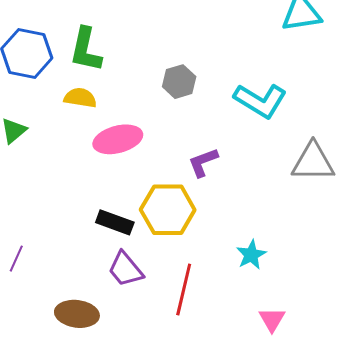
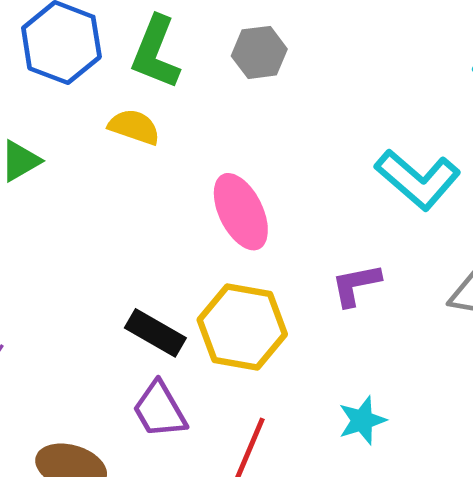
gray hexagon: (179, 82) -> (259, 52), moved
pink ellipse: (118, 139) -> (241, 212), moved, turned 69
purple L-shape: (203, 162) -> (356, 285), moved

